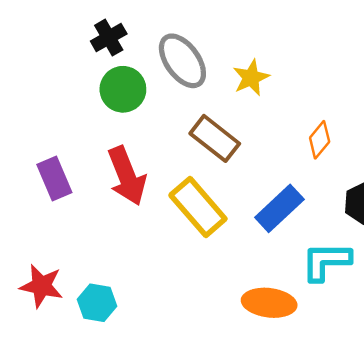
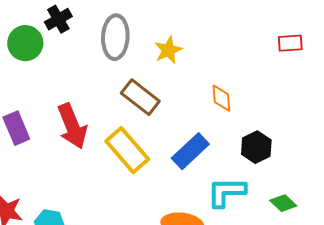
gray ellipse: (182, 61) -> (115, 37), turned 39
green circle: (123, 89) -> (25, 43), moved
orange diamond: (320, 140) -> (221, 98), turned -44

